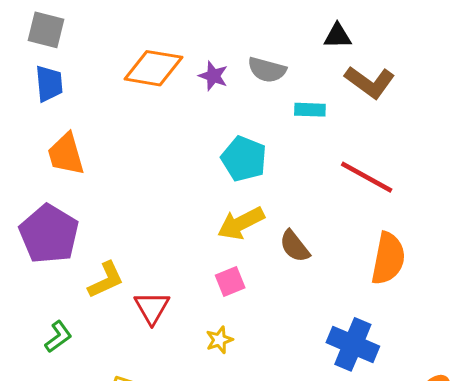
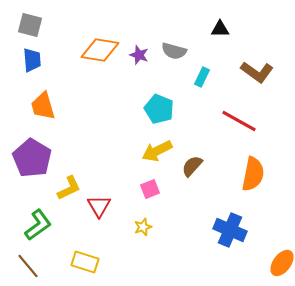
brown L-shape: (370, 82) -> (257, 72), moved
cyan rectangle: (310, 110) -> (202, 77), turned -66
brown semicircle: (295, 246) -> (192, 166), turned 80
green L-shape: (58, 337) -> (38, 225), size x1.5

